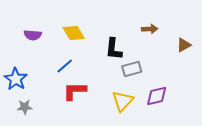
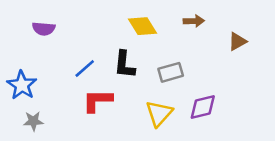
yellow diamond: (74, 33) -> (142, 26), moved
black L-shape: (114, 49) -> (124, 65), moved

